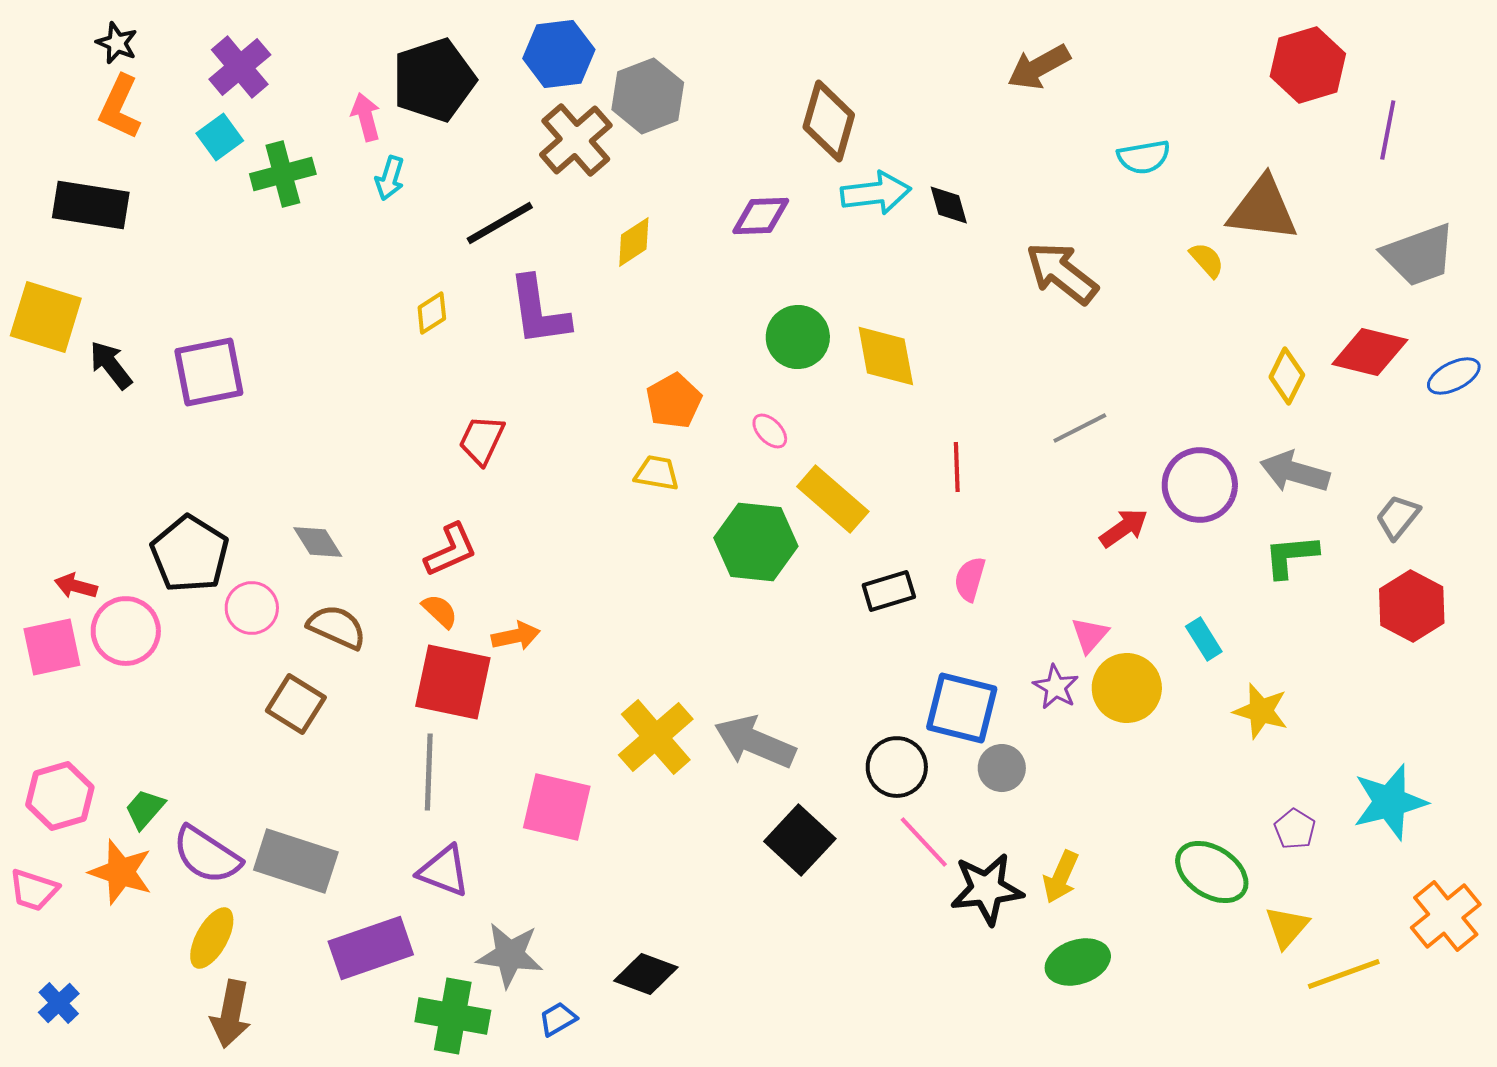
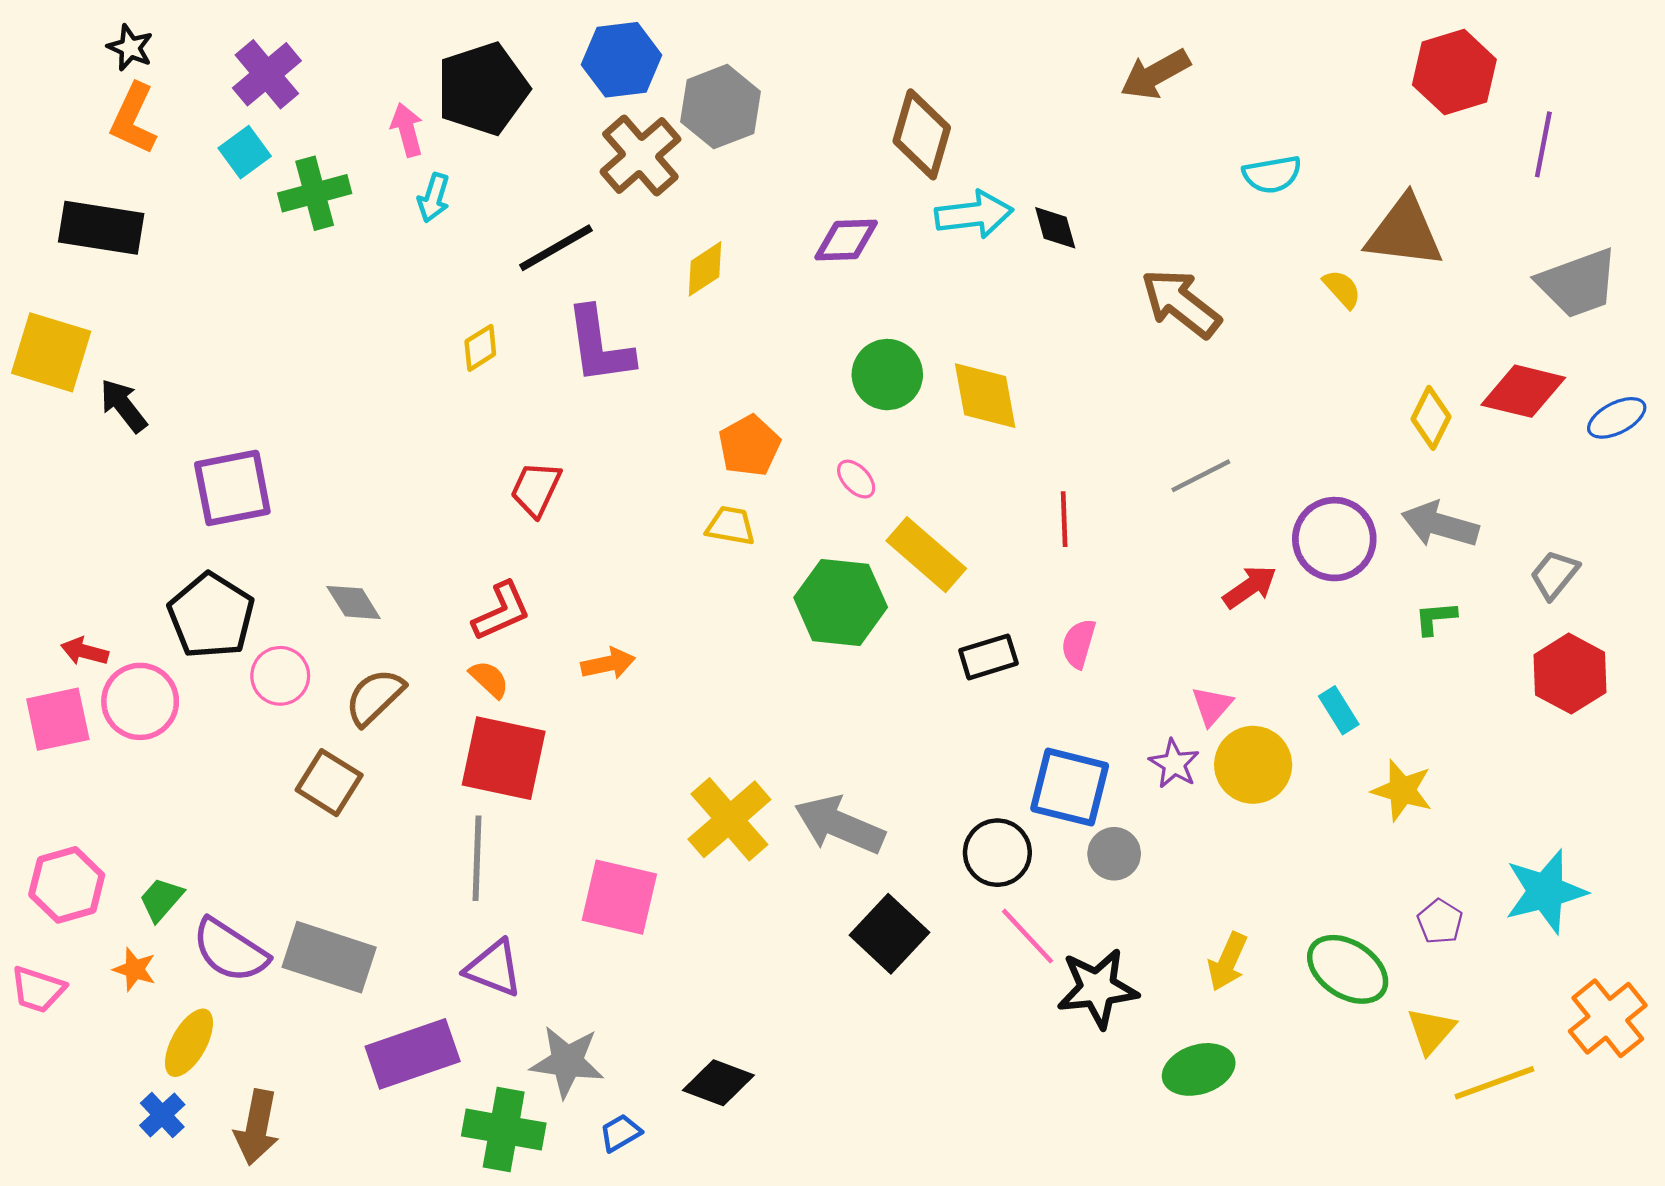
purple square: (209, 372) -> (232, 488), moved
green L-shape: (1291, 556) -> (1435, 618), size x0.7
brown semicircle: (337, 627) -> (375, 697), turned -68
orange arrow: (516, 636) -> (608, 664), moved
orange star: (121, 872) -> (135, 969), size x0.6
yellow arrow: (1061, 877) -> (1228, 962), moved
yellow ellipse: (212, 938) -> (189, 1043), moved
blue cross: (59, 1003) -> (162, 1115), moved

